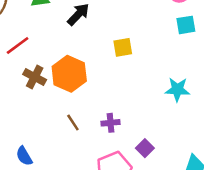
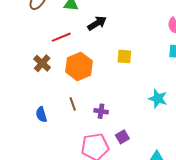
red line: (18, 46) -> (61, 37), moved
brown cross: (35, 77) -> (42, 63), moved
blue semicircle: (24, 156) -> (41, 114), moved

